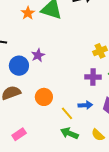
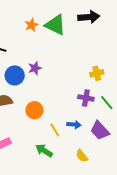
green arrow: (69, 133) -> (44, 151), moved

